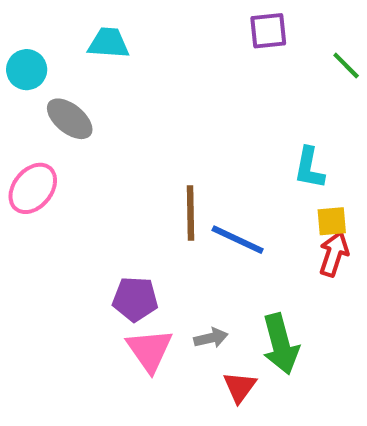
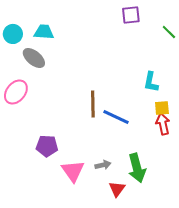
cyan trapezoid: (109, 43) -> (44, 32), moved
red arrow: (334, 254) -> (163, 124), turned -30
purple pentagon: (135, 299) -> (47, 146), moved

